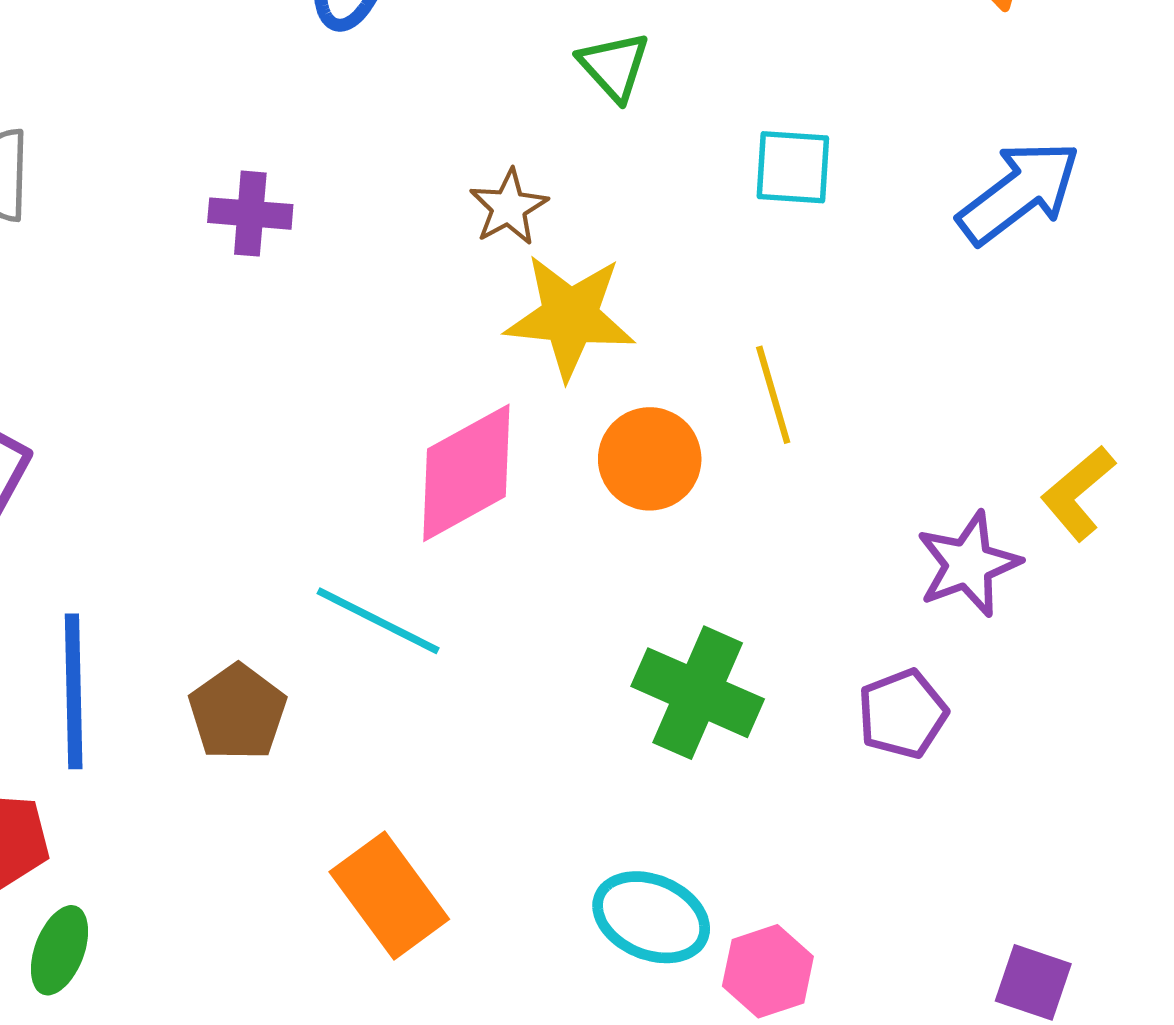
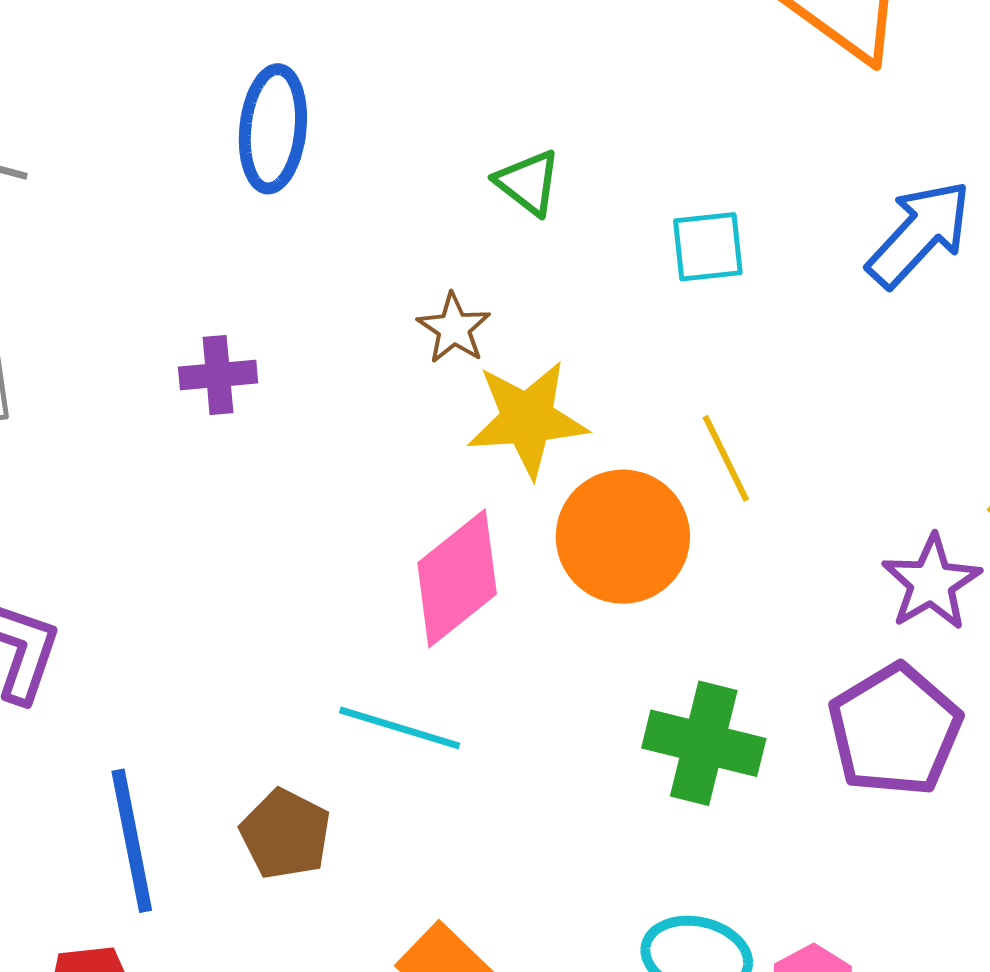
orange circle: (650, 459) -> (623, 537), size x1.4
purple pentagon: (902, 714) -> (895, 730), size x1.6

